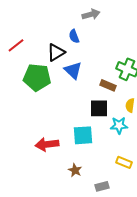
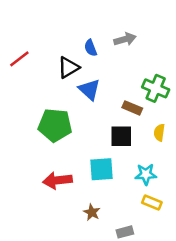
gray arrow: (91, 14) -> (125, 39), moved
green pentagon: (37, 77) -> (55, 125), moved
cyan star: (119, 125) -> (146, 174), moved

